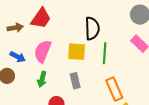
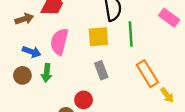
green arrow: (42, 79) -> (47, 73), moved

